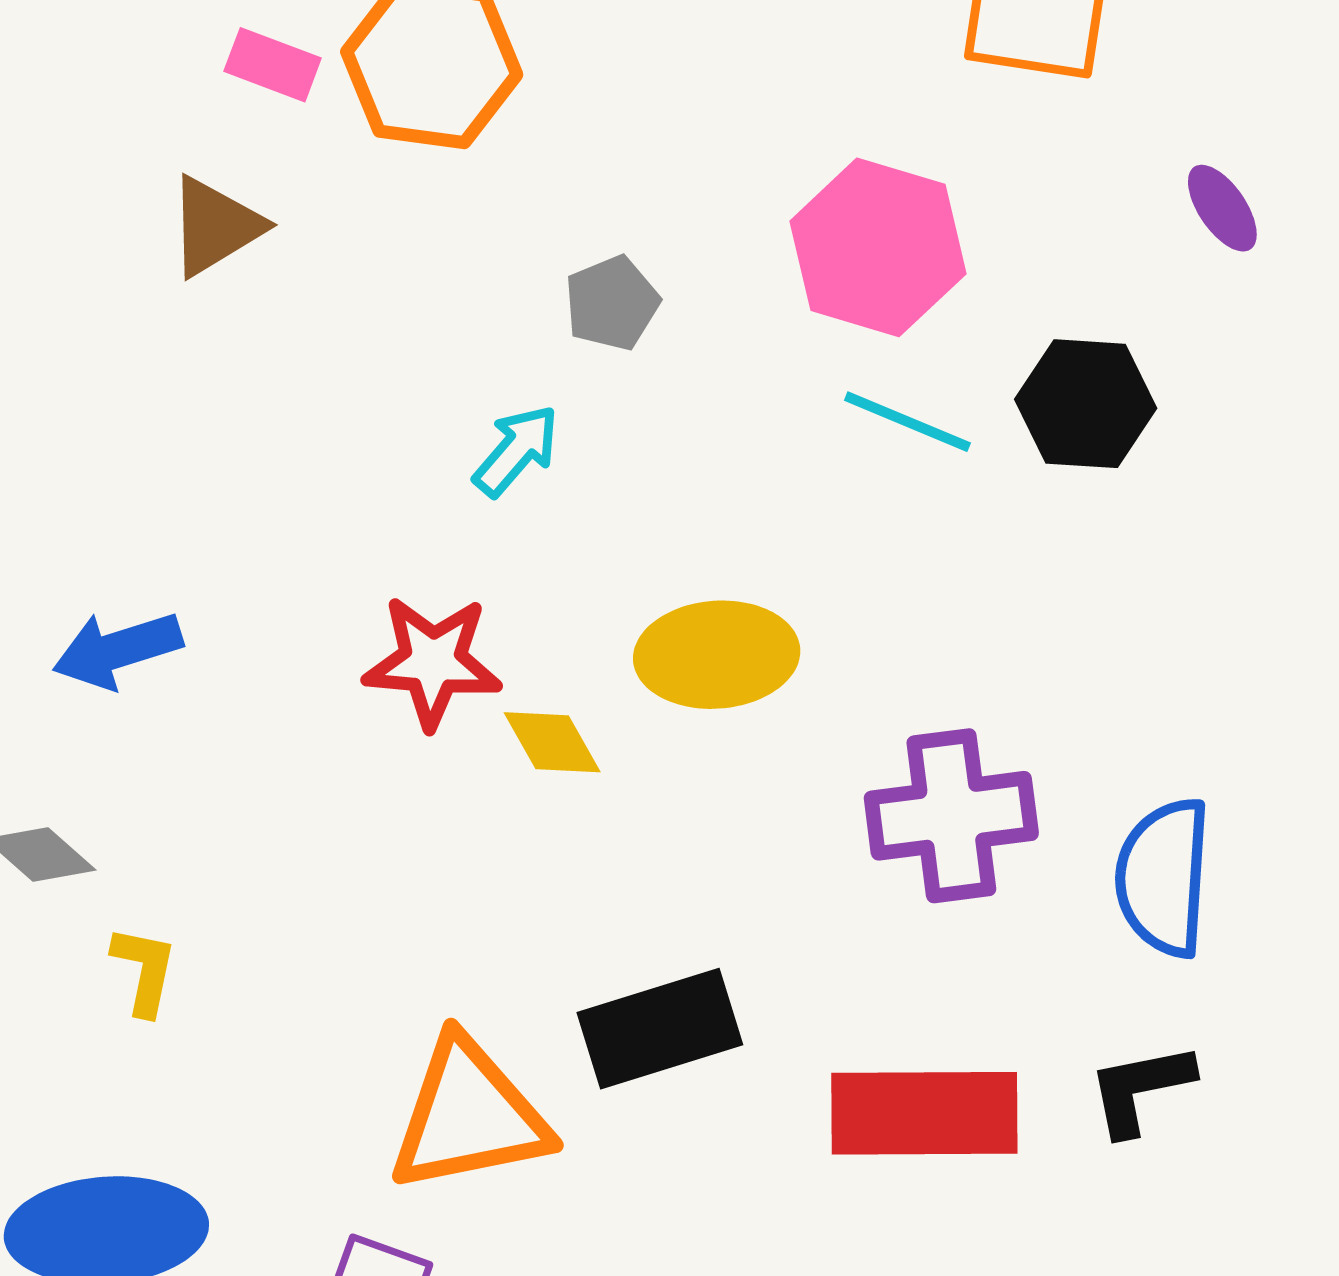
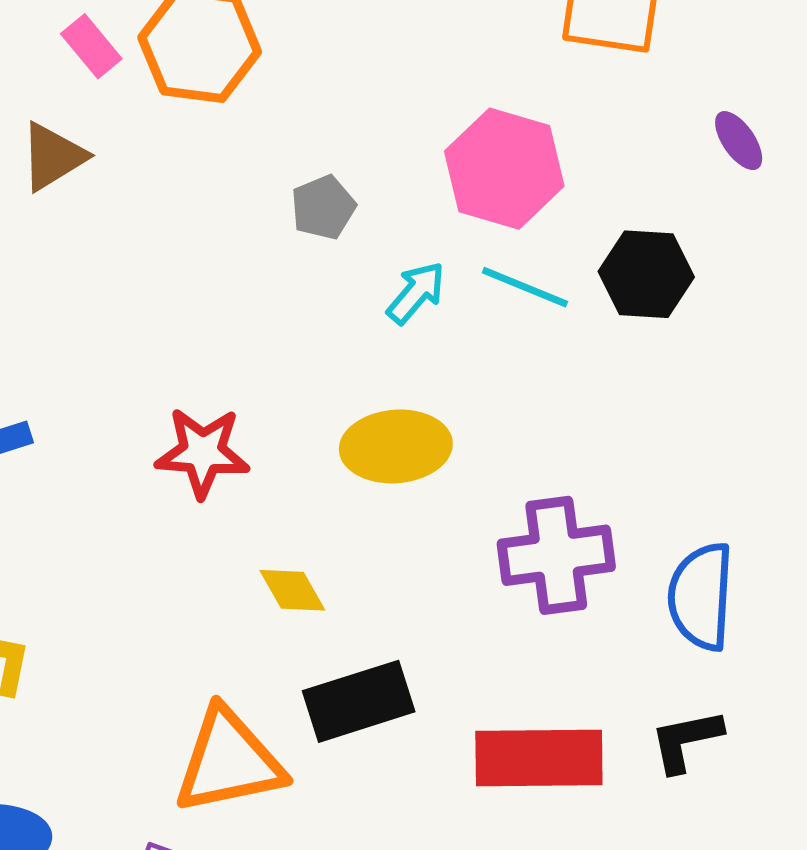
pink rectangle: (273, 65) -> (91, 46), turned 30
cyan arrow: (516, 451) -> (416, 293), moved
yellow diamond: (552, 742) -> (292, 590), moved

